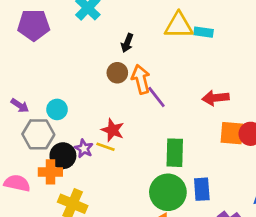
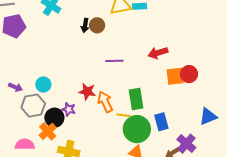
brown circle: (117, 73) -> (97, 25), moved
orange arrow: (141, 79) -> (105, 102), moved
purple line: (156, 97) -> (114, 61), turned -42
yellow line: (106, 147) -> (124, 115), moved
orange cross: (50, 172) -> (48, 131), turned -30

